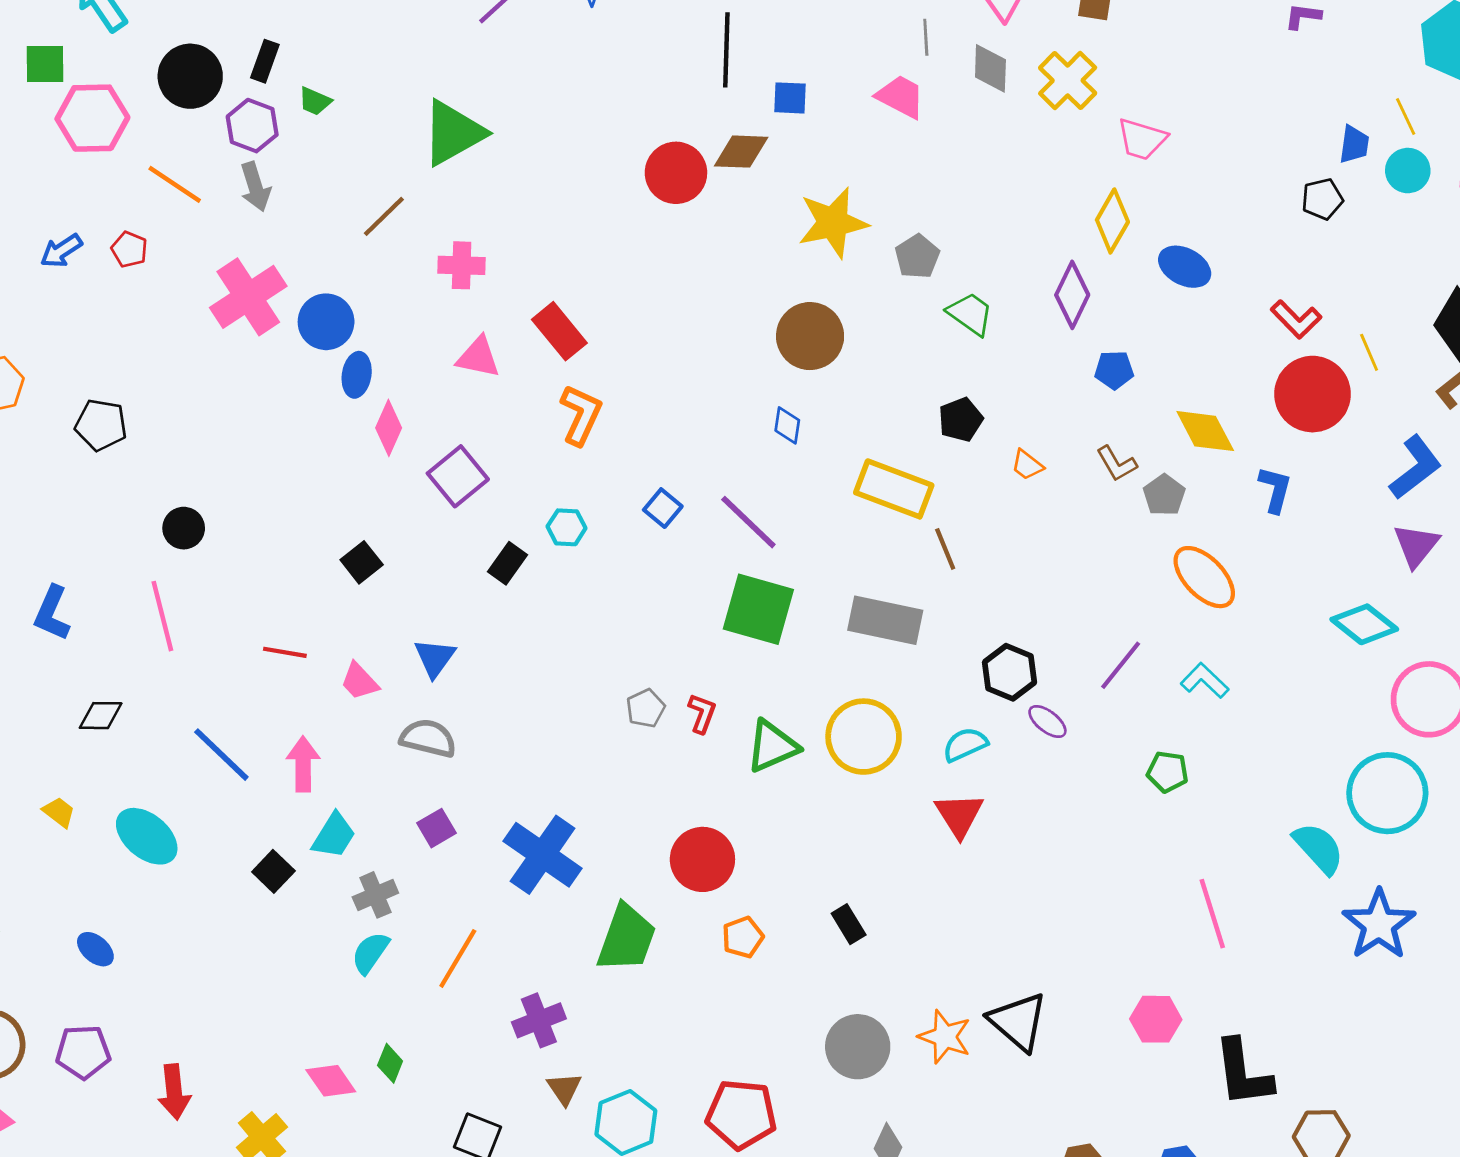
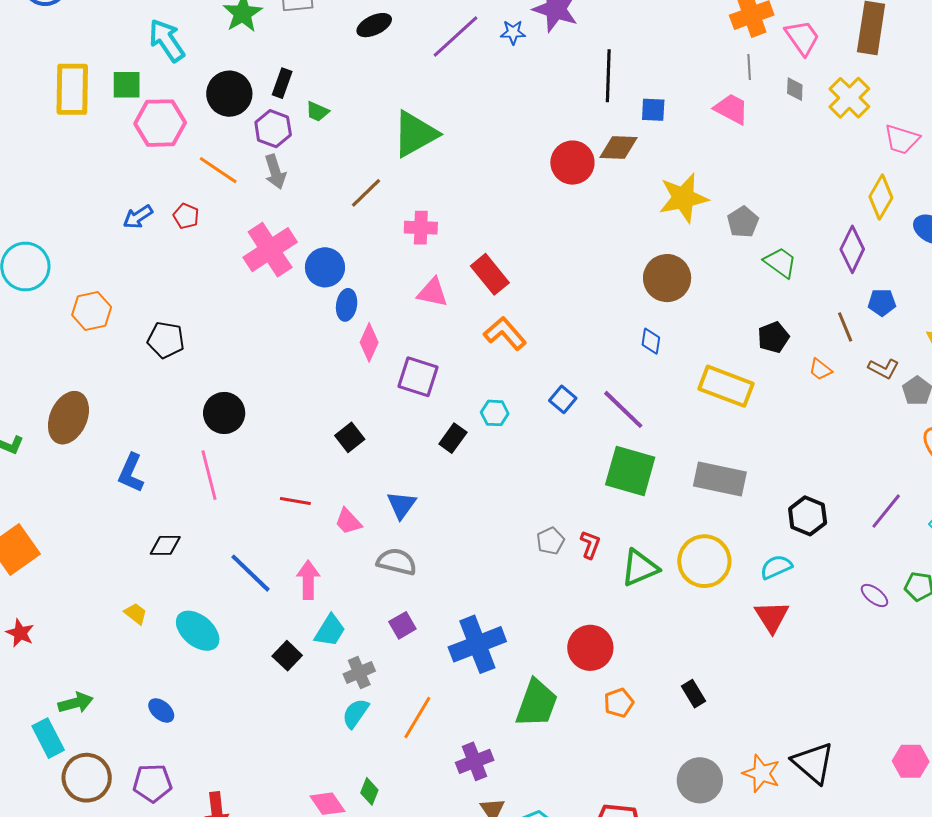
gray diamond: (990, 68) -> (795, 89), size x0.7
orange L-shape: (581, 415) -> (505, 333), turned -66
brown L-shape: (1117, 464) -> (884, 369), turned -32
purple square: (458, 476) -> (418, 377), turned -33
black circle: (184, 528) -> (224, 413), size x1.4
brown line: (945, 549) -> (845, 327), moved
purple ellipse: (1047, 721) -> (874, 595), moved
blue cross: (543, 855) -> (477, 644), turned 34

